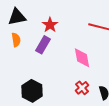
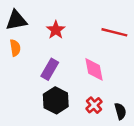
purple rectangle: (43, 45) -> (50, 69), moved
black hexagon: (32, 91) -> (56, 100), moved

